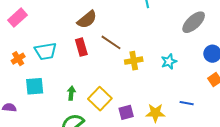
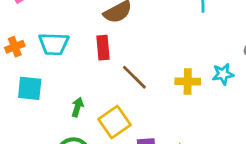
brown line: (111, 42) -> (134, 77), moved
yellow cross: (134, 61) -> (188, 81), moved
cyan star: (169, 62) -> (223, 74), moved

